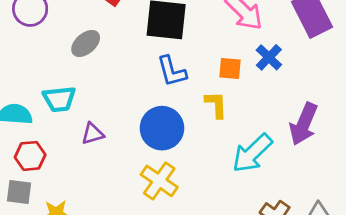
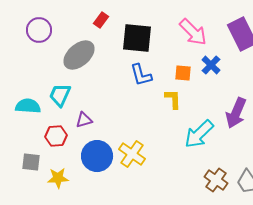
gray ellipse: (86, 43) -> (79, 55), size x1.5
cyan trapezoid: (59, 99) -> (60, 95), turned 120
blue circle: (162, 128) -> (97, 156), moved
red hexagon: (30, 156) -> (56, 136), moved

